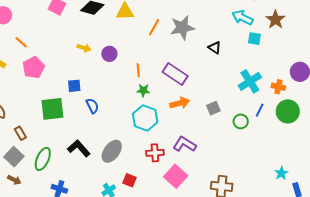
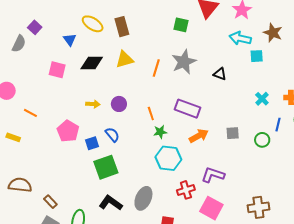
pink pentagon: (33, 67) -> (68, 131), moved
cyan cross: (250, 81) -> (262, 99), size x0.6
blue semicircle: (92, 106) -> (112, 135), moved
gray square: (213, 108) -> (233, 133), turned 32
green square: (52, 109) -> (106, 167), moved

